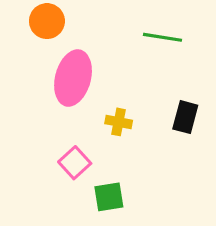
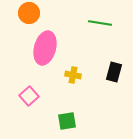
pink square: (75, 163) -> (29, 96), moved

